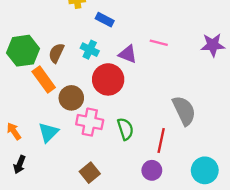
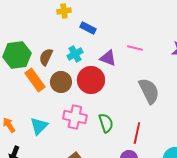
cyan cross: (90, 50) -> (75, 54), turned 35
brown circle: (71, 98) -> (61, 82), moved
gray semicircle: (184, 111) -> (149, 91), moved

